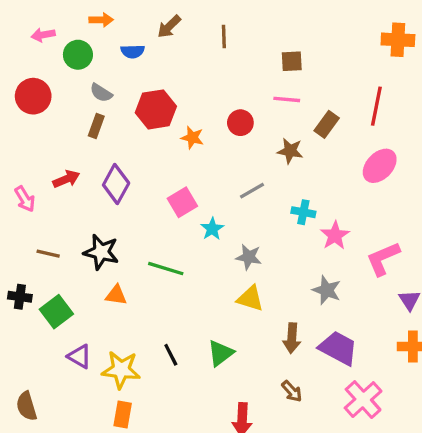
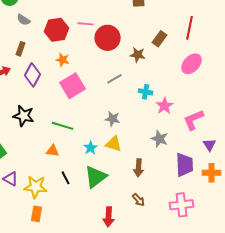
pink line: (287, 99) -> (86, 24), moved
red circle: (240, 123) -> (108, 38), size x1.6
brown rectangle: (96, 126) -> (21, 49), moved
orange star: (192, 138) -> (63, 60), moved
pink square: (182, 202) -> (73, 86), size x1.4
cyan star: (212, 229) -> (91, 148), moved
orange triangle: (116, 295) -> (53, 151), moved
purple trapezoid: (338, 348) -> (185, 165), moved, turned 60
green triangle: (220, 353) -> (96, 177), size x1.4
pink cross: (363, 400) -> (182, 205), turned 35

